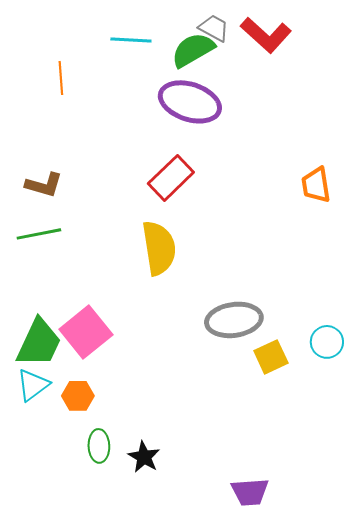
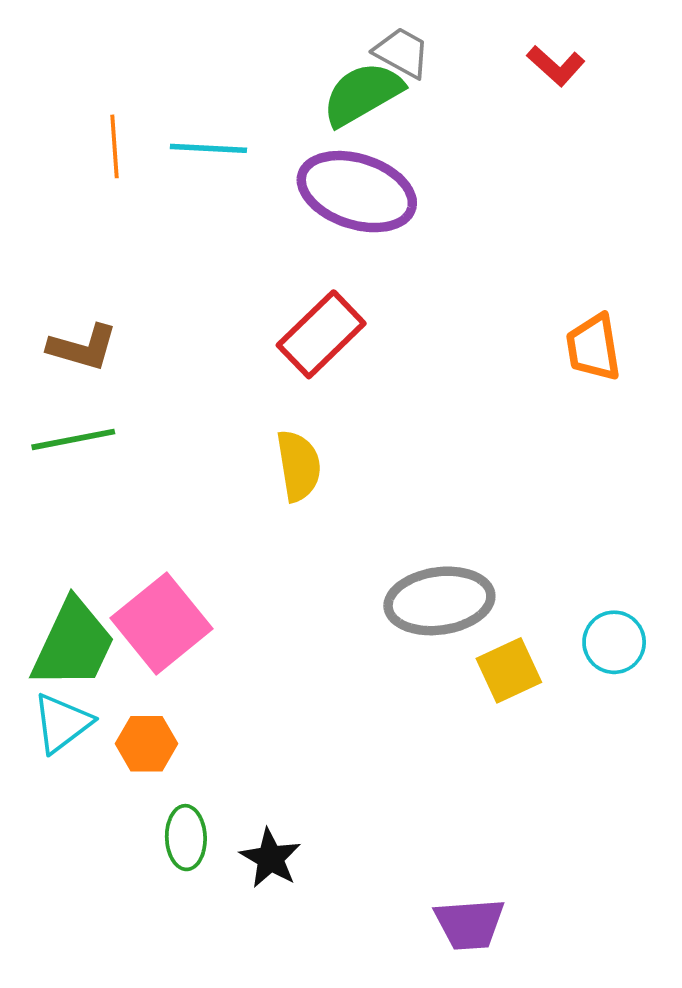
red L-shape: (266, 35) -> (556, 66), moved, size x0.6
cyan line: (131, 40) -> (208, 148), moved
yellow semicircle: (159, 248) -> (299, 466), size x0.7

